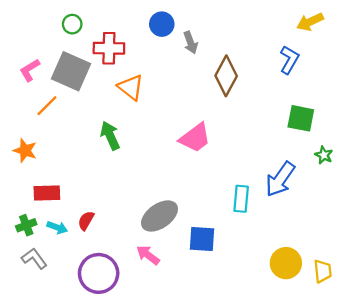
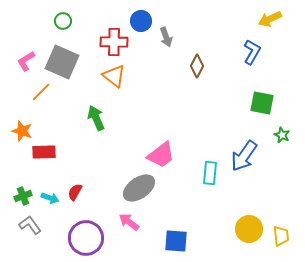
red cross: (109, 48) -> (114, 42), moved
brown diamond: (226, 76) -> (197, 66), size x0.7
pink trapezoid: (195, 138) -> (161, 155), moved
red rectangle: (47, 193) -> (44, 152), moved
blue square: (202, 239) -> (176, 241), moved

